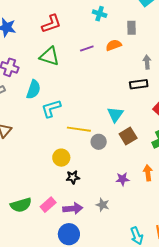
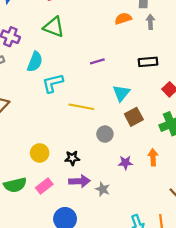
purple line: (87, 49) -> (97, 61), moved
gray arrow: (147, 62) -> (150, 22), moved
gray circle: (99, 142) -> (105, 134), moved
yellow circle: (61, 158) -> (40, 153), moved
purple arrow: (73, 209) -> (79, 181), moved

